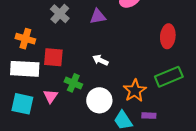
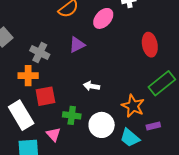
orange cross: (25, 39) -> (28, 76), moved
white rectangle: (25, 69) -> (21, 115), turned 72

